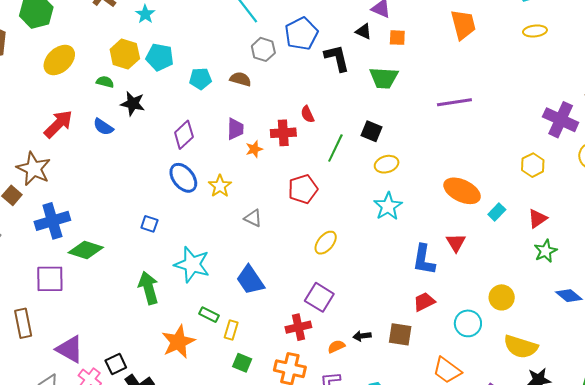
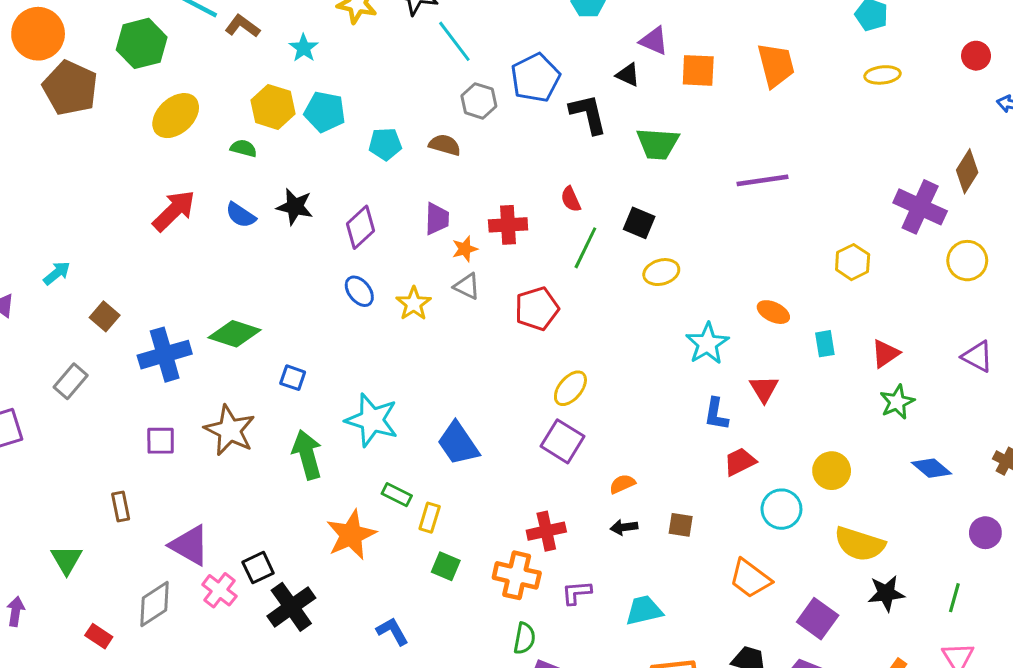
orange square: (397, 38) -> (698, 70), moved, size x1.4
black star: (133, 104) -> (295, 207), moved
red semicircle: (307, 114) -> (571, 199), moved
yellow hexagon: (533, 165) -> (853, 262), moved
brown star: (34, 169) -> (230, 430), moved
blue ellipse: (183, 178) -> (359, 291), size x0.7
orange ellipse: (462, 191) -> (773, 312), size x0.6
cyan star: (388, 206) -> (707, 344), moved
cyan rectangle: (497, 212) -> (825, 344), turned -54
gray triangle: (253, 218) -> (467, 286), moved
blue square: (149, 224) -> (293, 378), moved
green diamond: (86, 250) -> (234, 334), moved
blue L-shape: (424, 260) -> (716, 414), size x0.7
purple square: (50, 279) -> (161, 441), size x0.7
purple square: (319, 297) -> (563, 441), moved
red trapezoid: (424, 302) -> (740, 462), moved
brown rectangle: (23, 323) -> (121, 507), size x0.7
red cross: (298, 327) -> (546, 531), moved
brown square: (400, 334) -> (681, 525), size x0.7
orange semicircle: (336, 346) -> (622, 484), moved

